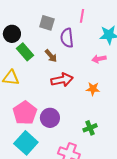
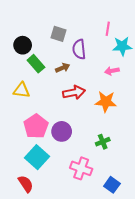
pink line: (82, 16) -> (108, 29), moved
brown arrow: (51, 56) -> (63, 68), turned -72
orange star: (93, 89) -> (106, 102), size x1.5

